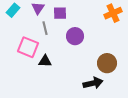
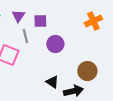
black triangle: (45, 61) -> (52, 82), moved, turned 32

